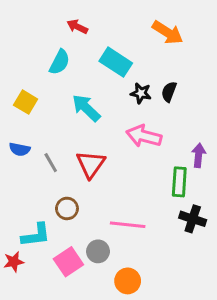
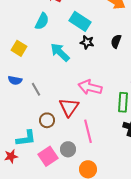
black star: (141, 93) -> (87, 42), moved
pink arrow: (144, 136) -> (90, 87), moved
red triangle: (91, 164) -> (69, 107), moved
pink line: (128, 225) -> (88, 131), turned 70

